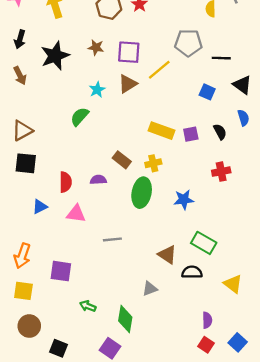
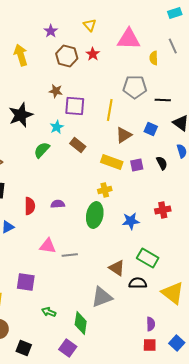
purple square: (129, 52) -> (75, 106), moved
black star: (55, 56) -> (21, 115), moved
yellow line: (159, 70) -> (110, 110), turned -40
brown triangle: (128, 84) -> (124, 135), moved
brown rectangle: (122, 160) -> (78, 145), moved
red cross: (221, 172) -> (163, 210), moved
pink triangle: (76, 214) -> (48, 246), moved
yellow triangle: (233, 284) -> (173, 293), size x1.4
gray triangle: (150, 289) -> (102, 297), size x1.6
red square: (206, 345) -> (150, 345), turned -32

